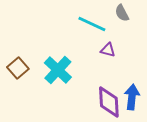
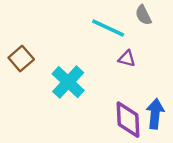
brown square: (18, 68) -> (21, 59), moved

